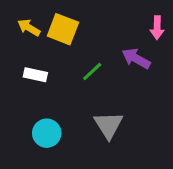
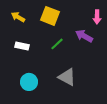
yellow square: (63, 29) -> (50, 16), moved
gray triangle: (108, 125) -> (67, 77), turned -30

